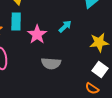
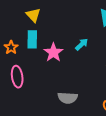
gray semicircle: (51, 63) -> (68, 98), moved

